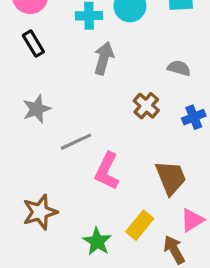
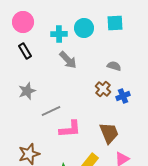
gray arrow: (104, 58) -> (68, 60), turned 120
brown cross: (146, 106) -> (103, 89), moved
pink L-shape: (107, 171) -> (70, 129), turned -120

